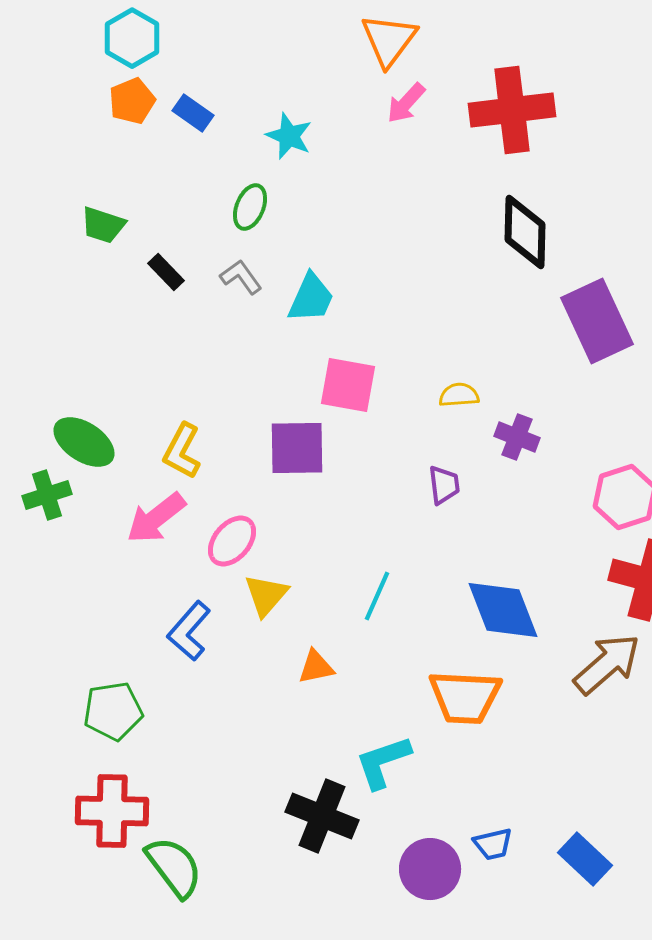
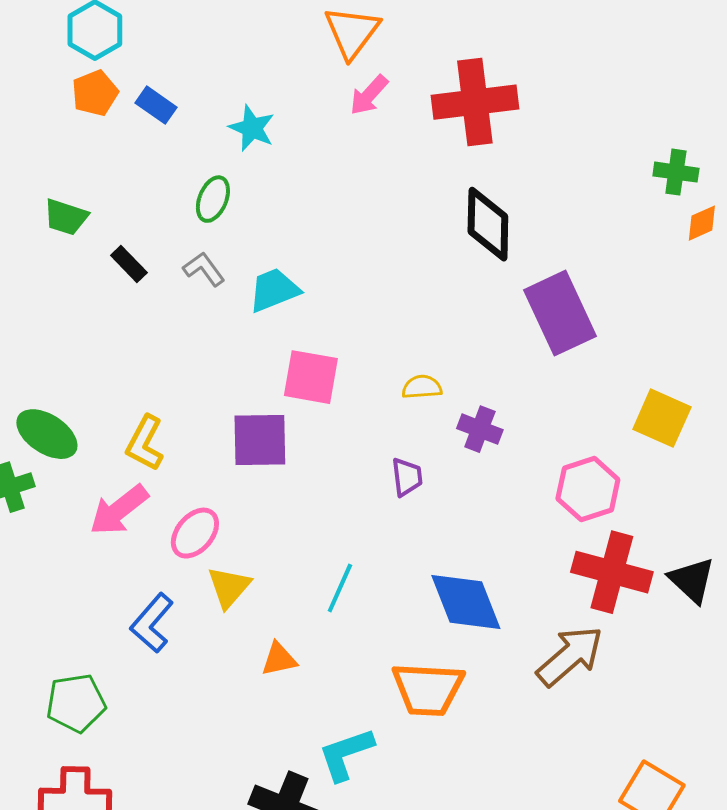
cyan trapezoid: (311, 298) -> (274, 290), turned -136

